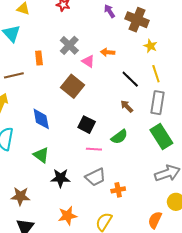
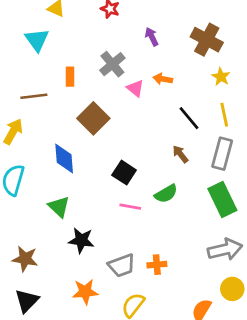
purple arrow: (109, 11) -> (152, 37), moved
brown square: (73, 86) -> (93, 118), moved
gray trapezoid: (95, 177) -> (122, 265), moved

